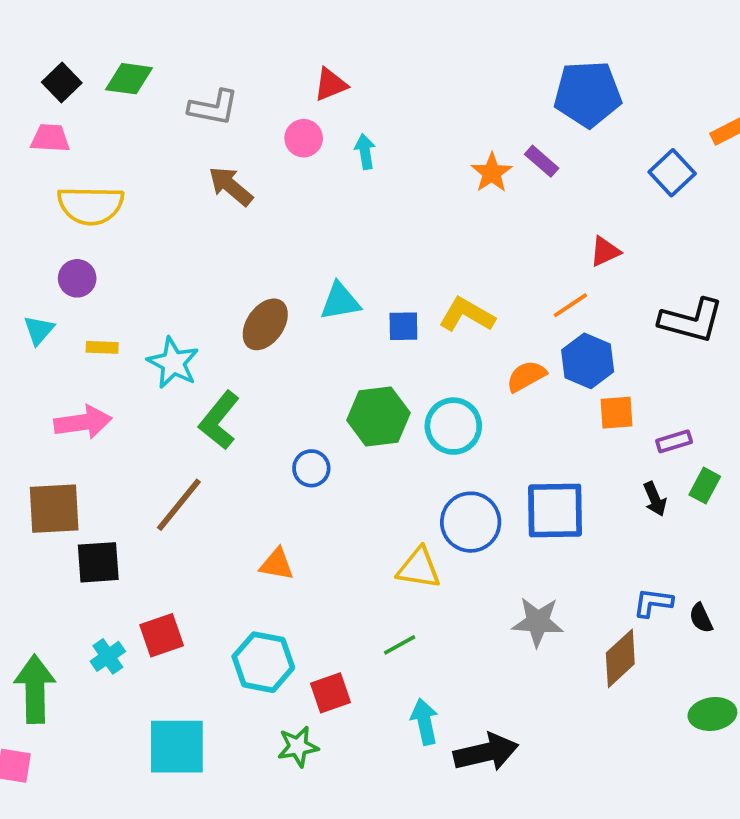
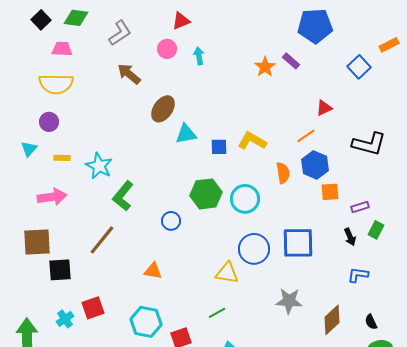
gray L-shape: (213, 107) -> (120, 33), turned -44
pink trapezoid: (50, 138) -> (62, 49), moved
brown ellipse: (265, 324) -> (163, 109), moved
orange semicircle: (526, 376) -> (283, 173), turned 110
blue L-shape: (653, 603) -> (358, 275), moved
black semicircle: (701, 618) -> (371, 322), moved

